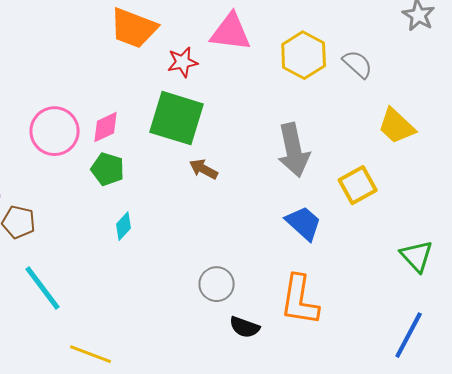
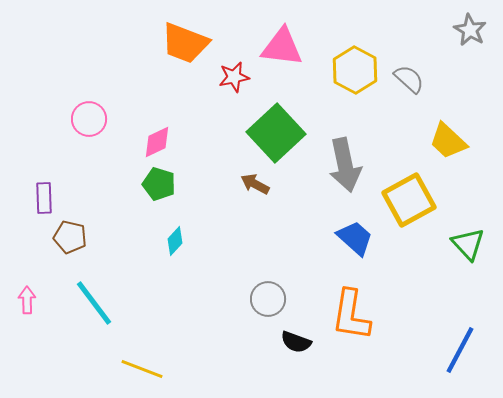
green square: (177, 118) -> (276, 133), moved, turned 30
pink circle: (55, 131) -> (89, 119), moved, size x0.7
yellow square: (358, 185) -> (409, 200), size x1.4
green triangle: (417, 256) -> (468, 244), moved

